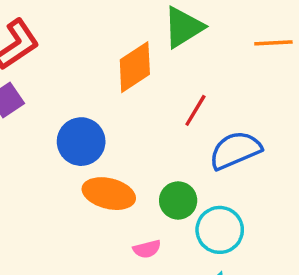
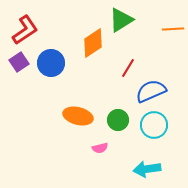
blue circle: (81, 142) -> (51, 63), moved
cyan circle: (220, 230) -> (154, 125), moved

